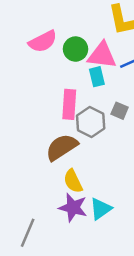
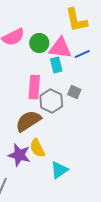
purple star: (73, 208) -> (19, 155), moved

